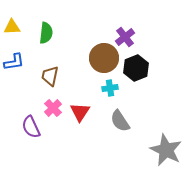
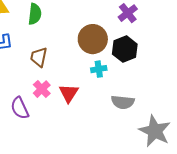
purple cross: (125, 37) -> (128, 13), moved
gray semicircle: (120, 121) -> (123, 102), moved, turned -50

